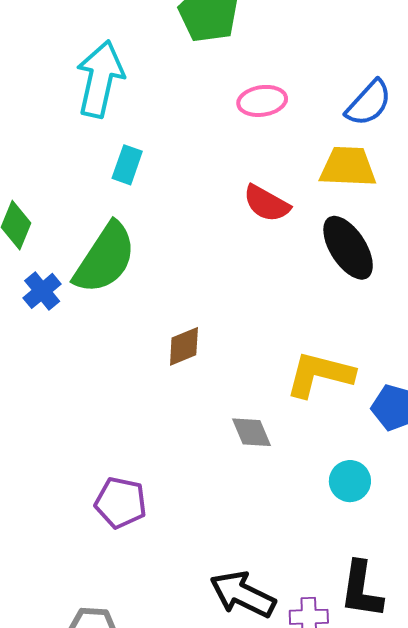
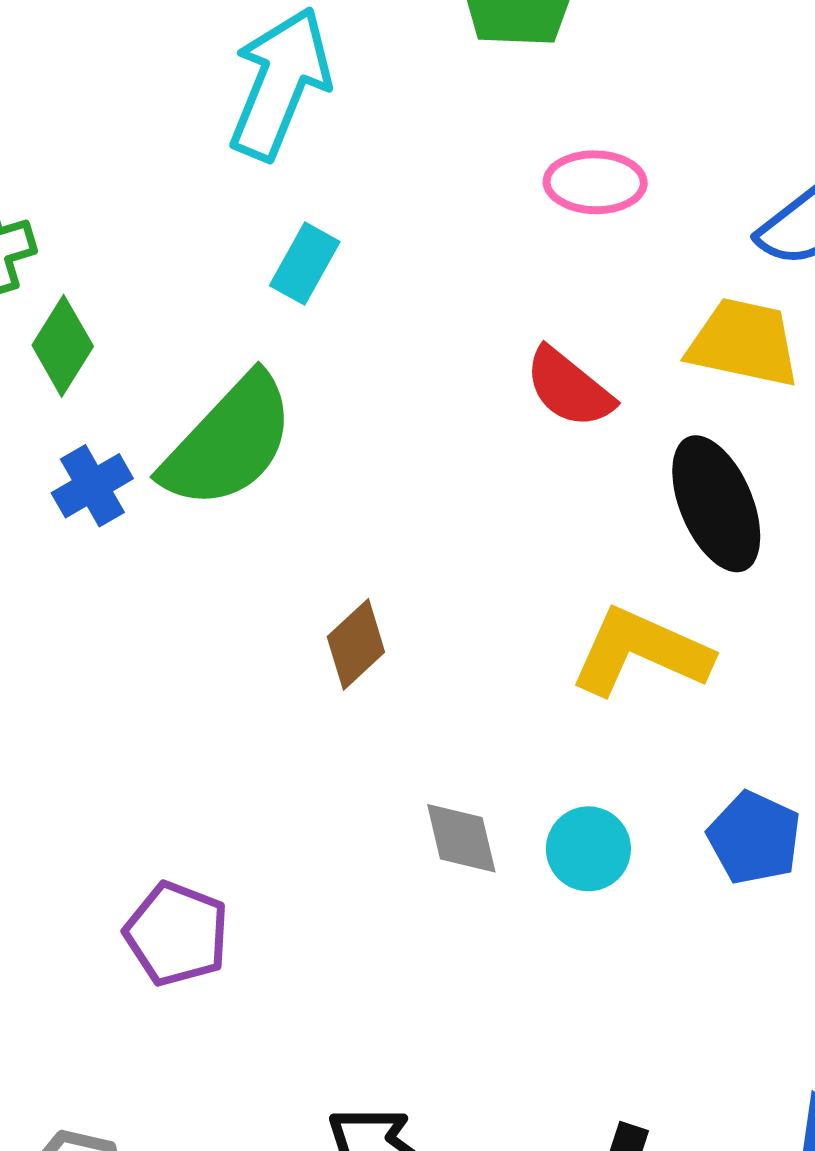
brown diamond: (184, 346) -> (356, 644), turned -30
yellow L-shape: (320, 374) -> (641, 652), moved
cyan circle: (350, 481) -> (588, 849), moved

